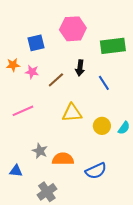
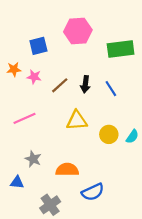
black arrow: (80, 68) -> (85, 84), moved
gray star: (40, 151) -> (33, 159), moved
blue semicircle: (96, 171) -> (93, 192), moved

